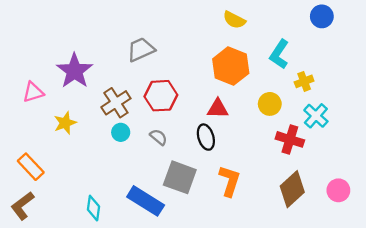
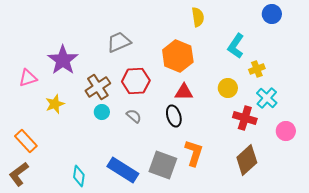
yellow semicircle: (234, 20) -> (198, 17), turned -126
orange hexagon: (231, 66) -> (178, 56), moved
gray square: (180, 177) -> (163, 165), moved
pink circle: (338, 190) -> (286, 131), moved

